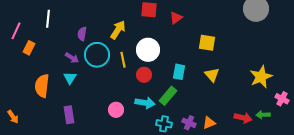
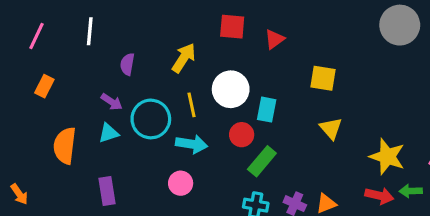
white line: (48, 19) -> (90, 31), moved
pink line: (16, 31) -> (37, 36), moved
cyan circle: (97, 55) -> (151, 119), moved
cyan rectangle: (179, 72) -> (267, 110), moved
red circle: (144, 75) -> (242, 135), moved
yellow star: (261, 77) -> (387, 157), moved, turned -30
cyan triangle: (70, 78) -> (109, 133), turned 40
cyan arrow: (145, 103) -> (192, 144), moved

